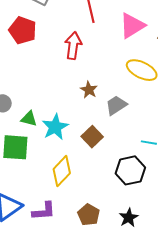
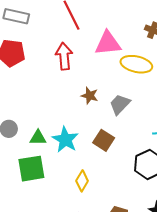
pink triangle: (132, 26) -> (108, 43), moved, turned 40
yellow diamond: (62, 171) -> (82, 181), size x0.7

